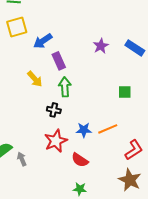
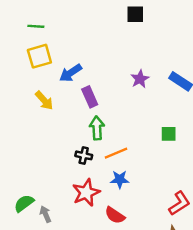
yellow arrow: (35, 79) -> (44, 100), moved
orange line: (108, 129) -> (116, 153), moved

